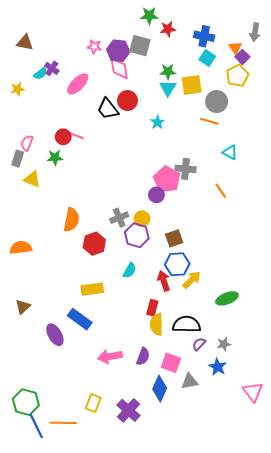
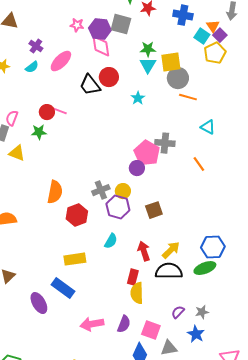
cyan square: (207, 58) -> (202, 36), moved
cyan semicircle: (40, 74) -> (32, 67), moved
gray circle: (217, 102) -> (178, 78), moved
blue hexagon: (177, 264) -> (213, 247), moved
black semicircle: (187, 324) -> (169, 271), moved

